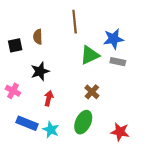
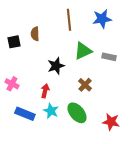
blue star: (113, 39) -> (102, 19), moved
black star: (40, 71) -> (56, 66), moved
green ellipse: (83, 122) -> (77, 113), turned -65
cyan star: (51, 130) -> (51, 111), moved

